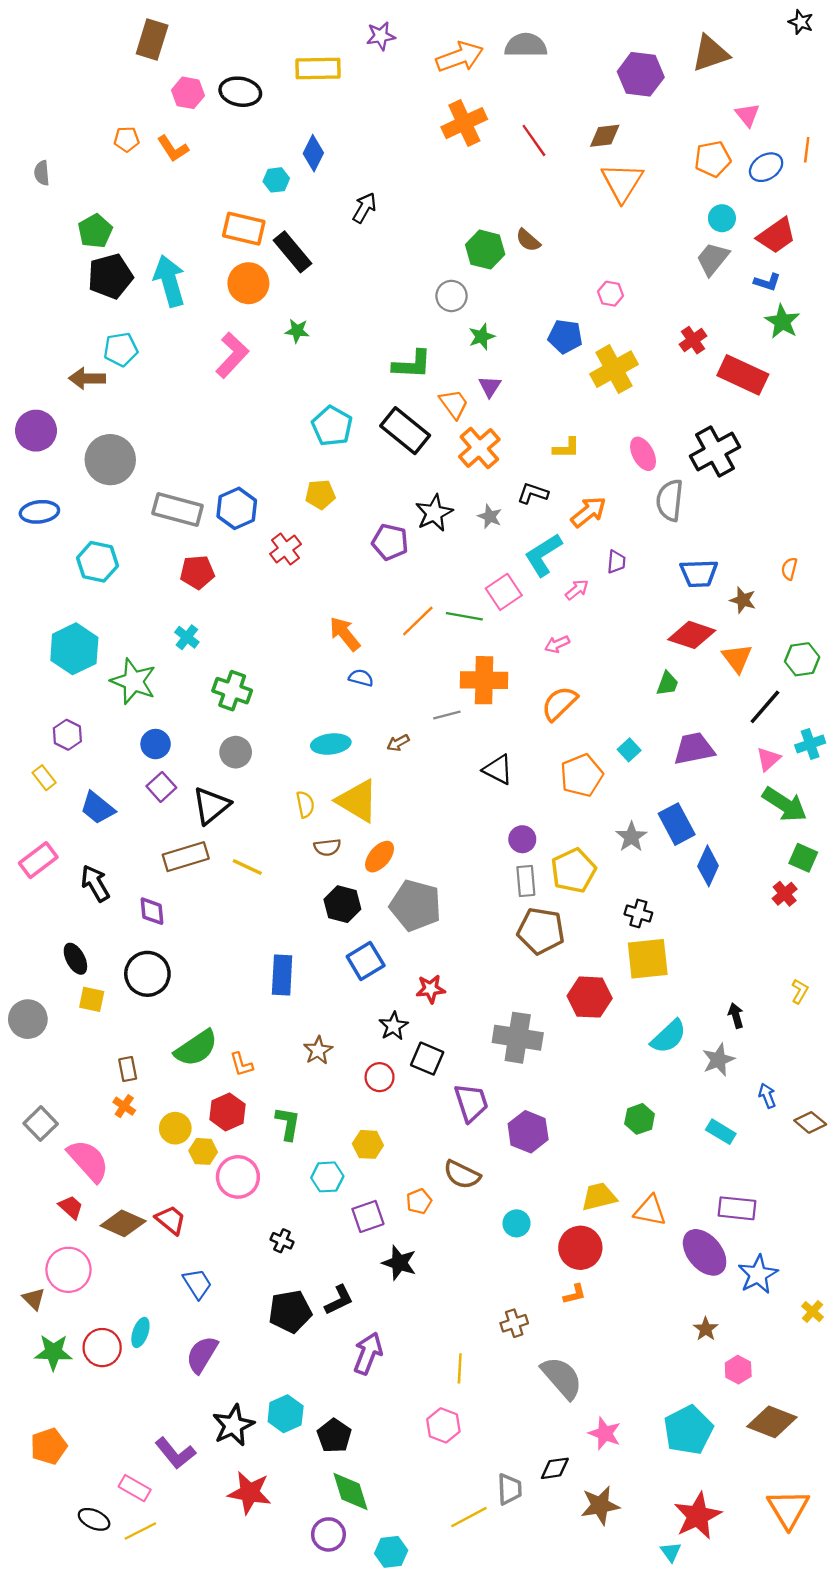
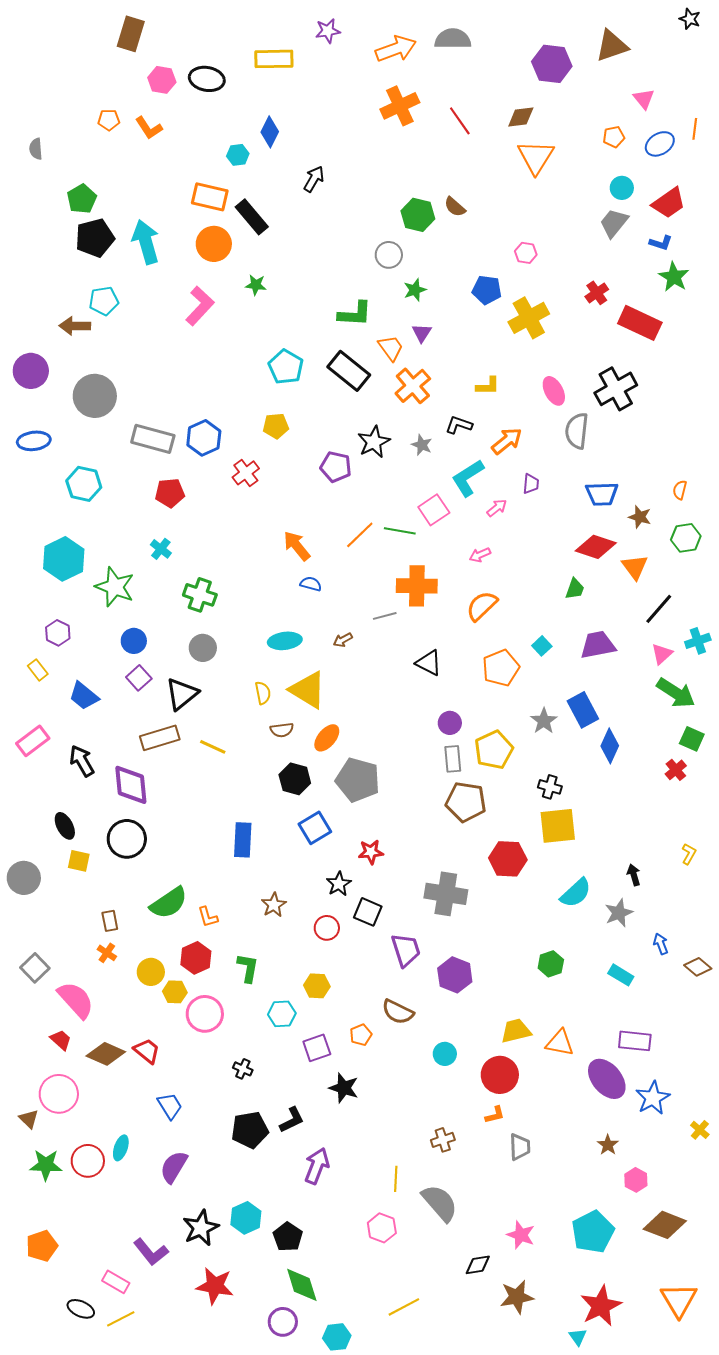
orange pentagon: (713, 159) -> (614, 137), size x0.7
green hexagon: (802, 659) -> (686, 538), moved
purple diamond: (152, 911) -> (131, 785), size x1.6
gray semicircle: (562, 1378) -> (440, 1203), moved
gray trapezoid: (510, 1489) -> (520, 1147), moved

